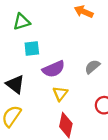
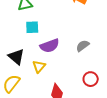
yellow triangle: (60, 94) -> (39, 66), moved

